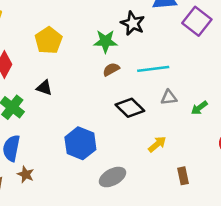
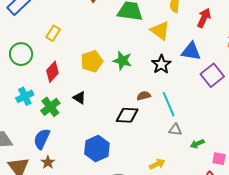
green star: (105, 41) -> (122, 61), moved
brown semicircle: (111, 69) -> (144, 96), moved
cyan line: (153, 69) -> (169, 104), turned 60
black diamond: (130, 108) -> (127, 115), moved, turned -55

